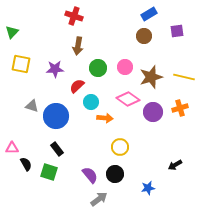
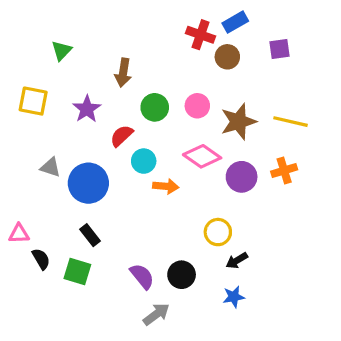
red cross: (74, 16) -> (200, 35), moved
green triangle: (12, 32) -> (62, 51), moved
purple star: (55, 69) -> (87, 109), turned -30
yellow circle: (120, 147) -> (218, 232), moved
black arrow: (175, 165) -> (237, 260), moved

